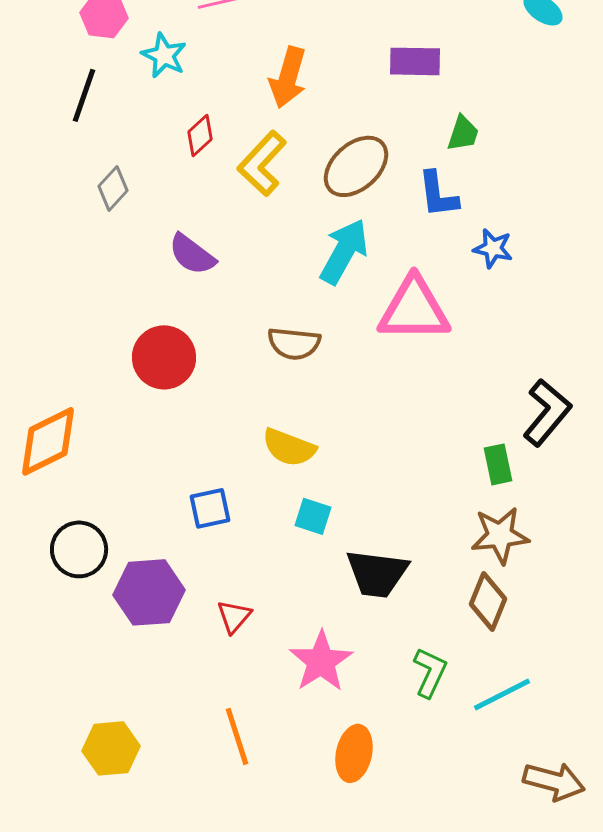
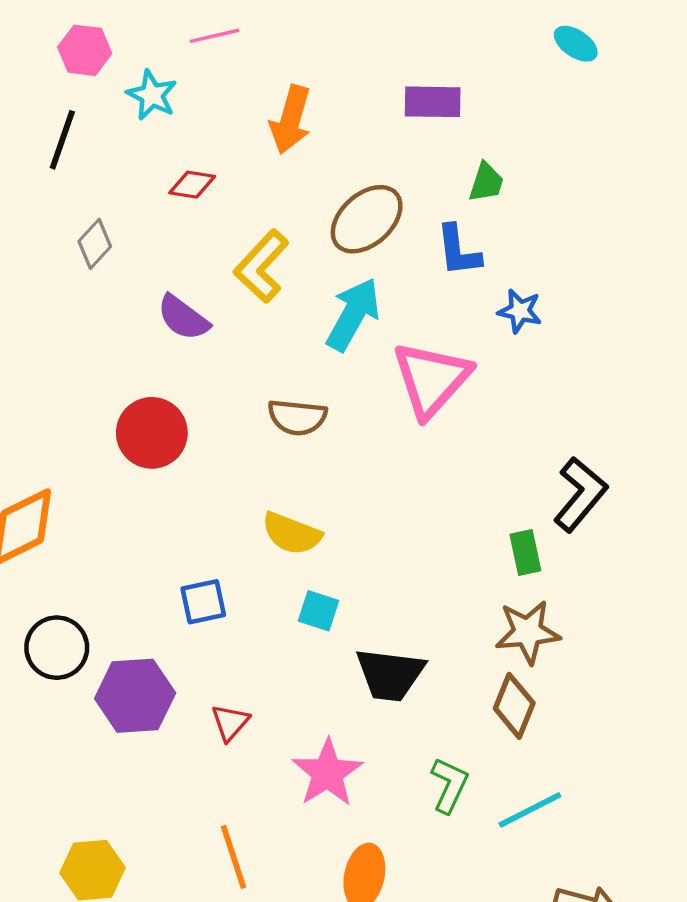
red diamond: (200, 135) -> (192, 185), turned 51
yellow L-shape: (262, 163) -> (261, 266), moved
pink triangle: (414, 309) -> (431, 379), turned -48

